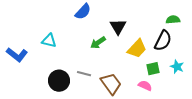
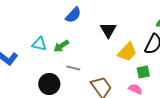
green arrow: (98, 43) -> (61, 46), moved
gray line: (84, 74) -> (73, 68), moved

